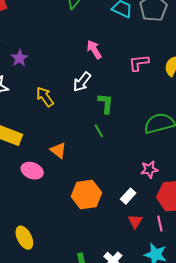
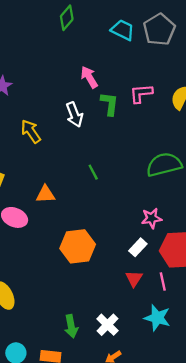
white arrow: (82, 82) -> (74, 115), turned -60
green L-shape: (106, 103) -> (109, 104), moved
orange triangle: (58, 150) -> (45, 194), turned -42
white rectangle: (128, 196) -> (138, 247), moved

